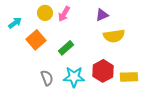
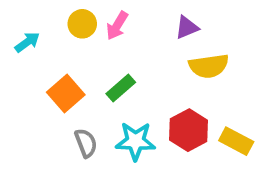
orange square: (36, 40) -> (66, 93), moved
yellow rectangle: (129, 77) -> (236, 141), turned 30

